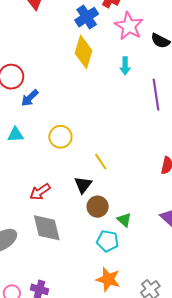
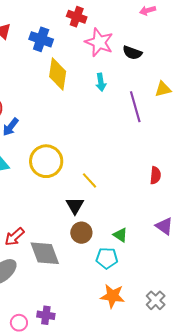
blue cross: (87, 17) -> (41, 39), moved, turned -30
yellow circle: (60, 137) -> (46, 161), size x1.4
red arrow: (40, 192) -> (14, 237), moved
brown circle: (98, 207) -> (81, 233), moved

